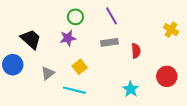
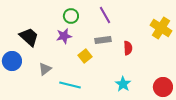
yellow cross: (171, 30) -> (161, 28), size x1.5
yellow square: (80, 67) -> (85, 56), moved
red circle: (167, 76) -> (163, 87), moved

